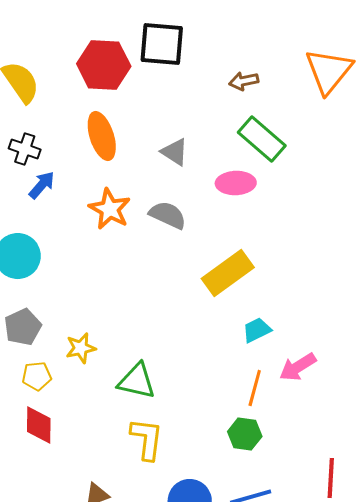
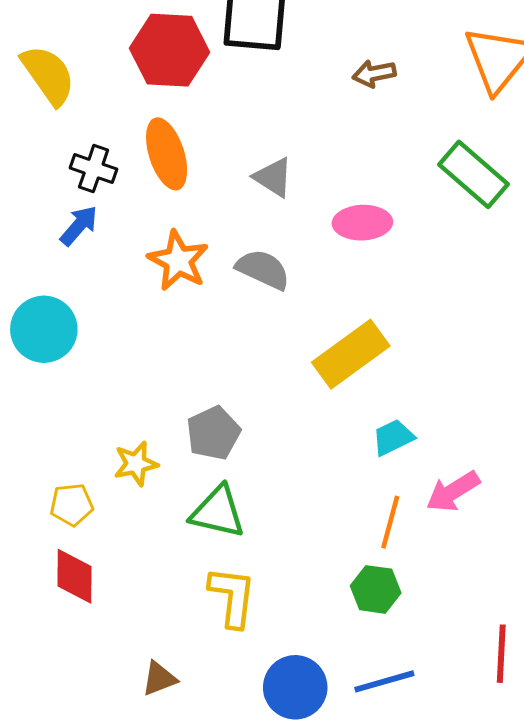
green rectangle: (262, 139) -> (473, 174), moved
black cross: (25, 149) -> (94, 169), moved
gray pentagon: (23, 327) -> (213, 433), moved

